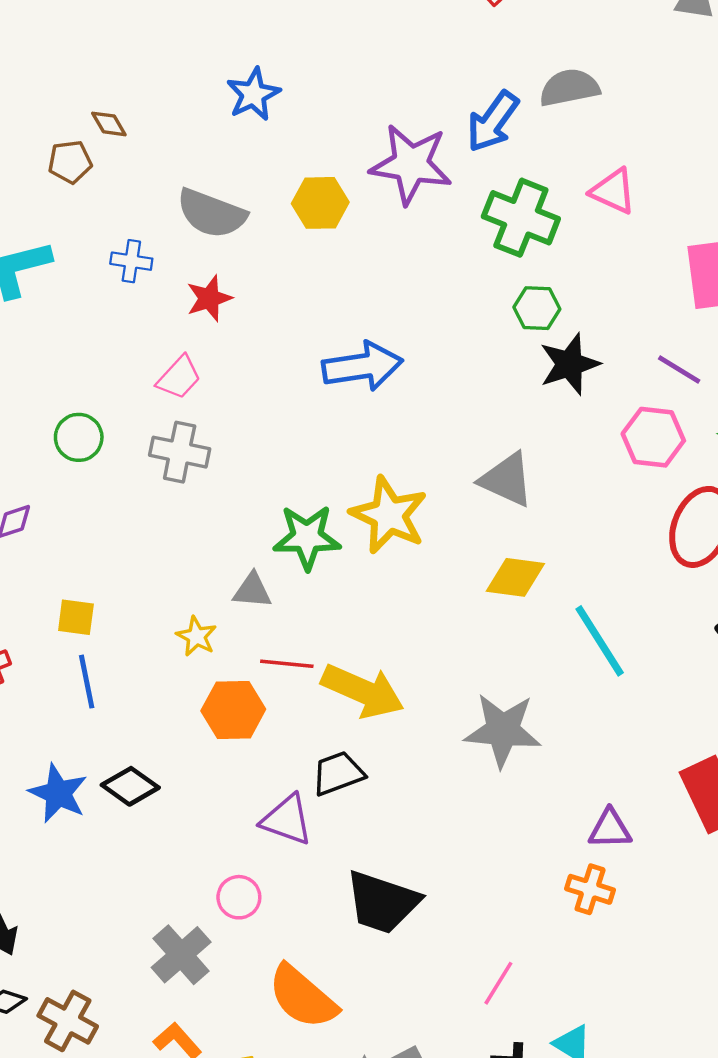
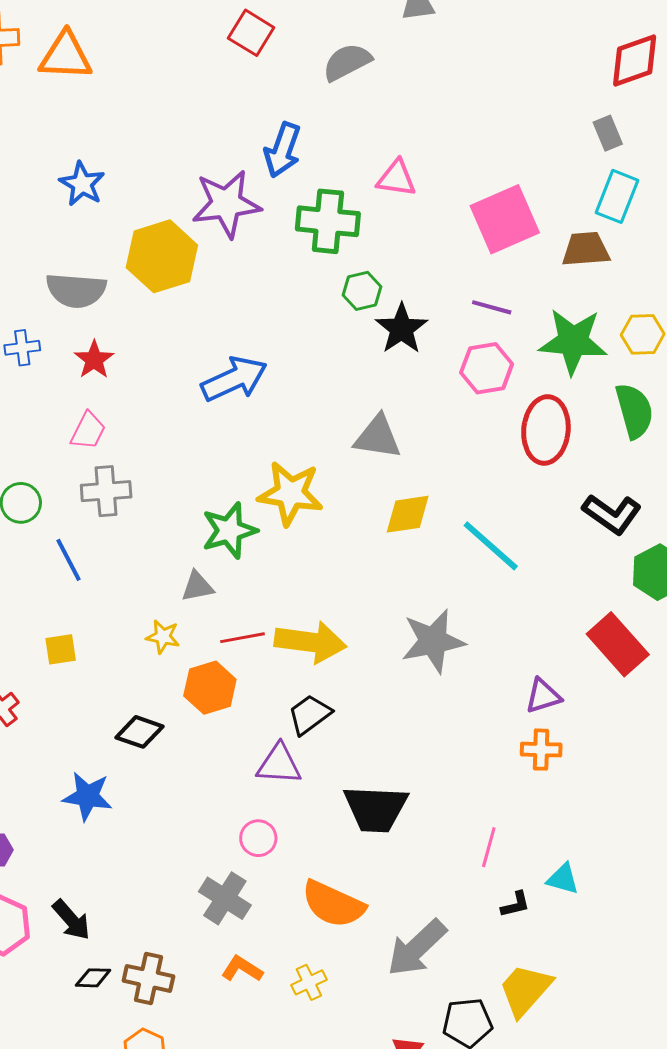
gray semicircle: (569, 88) -> (347, 62), moved
yellow hexagon: (320, 203) -> (162, 256), size x1.5
blue line: (87, 682) -> (69, 560), moved
black diamond: (130, 786) -> (140, 732), moved

